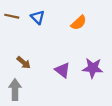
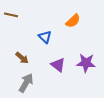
blue triangle: (38, 17) -> (45, 37), moved
gray arrow: (15, 90) -> (26, 83), moved, turned 30

